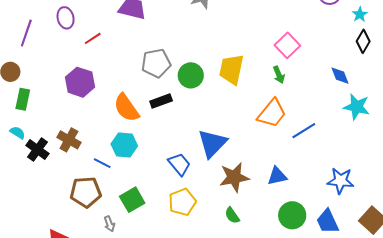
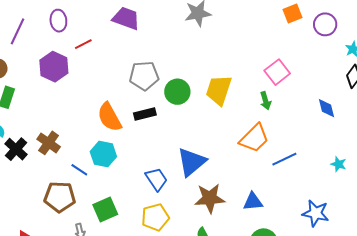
purple hexagon: (80, 82) -> (54, 67), moved
cyan star: (357, 107) -> (338, 164), moved, size x0.6

